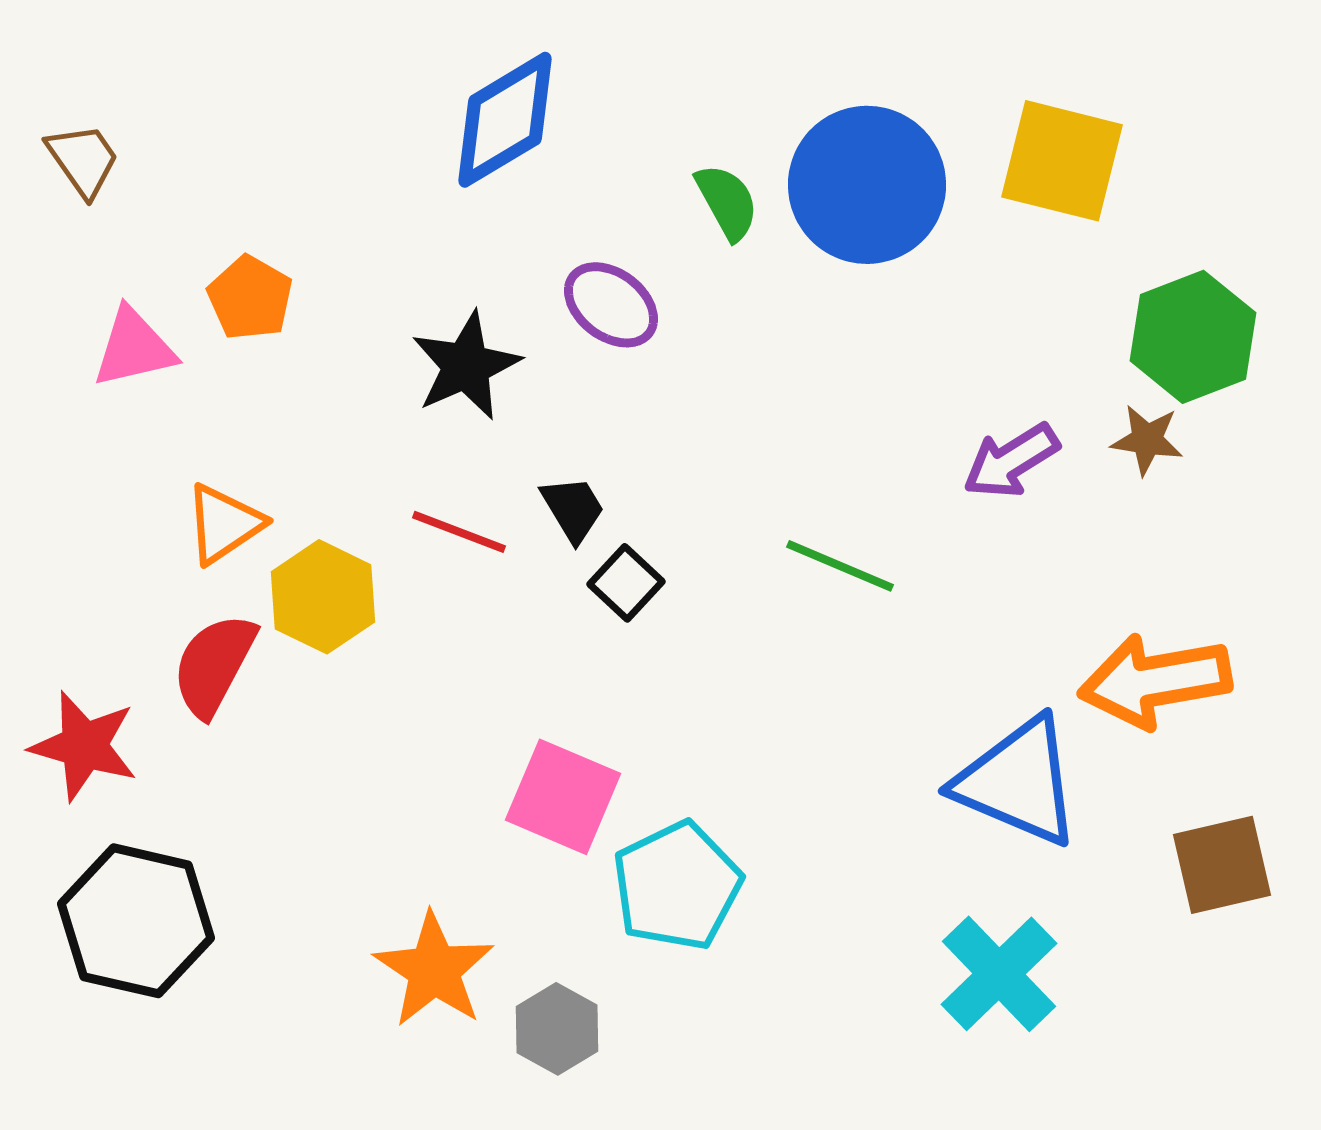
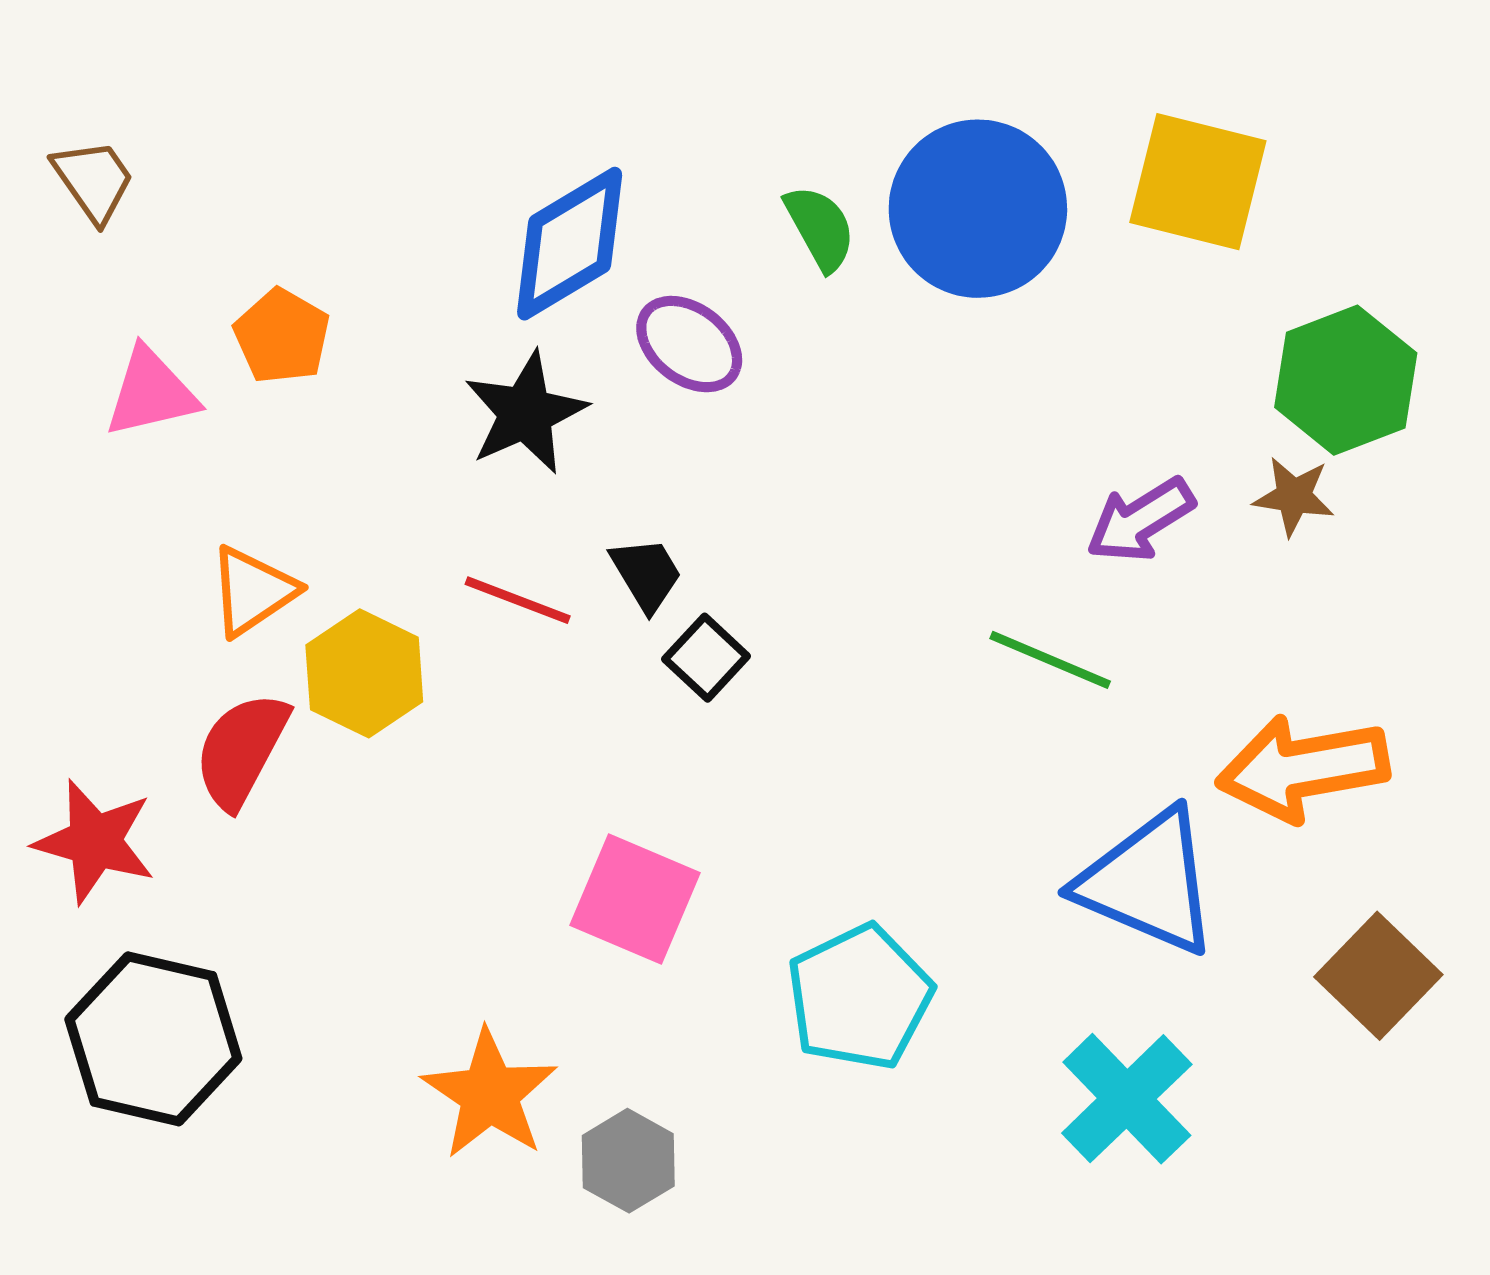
blue diamond: (505, 120) -> (570, 244), moved
green line: (840, 566) -> (1050, 660), moved
brown square: (1222, 865) -> (1378, 976), turned -33
cyan pentagon: (677, 886) -> (859, 997), moved

